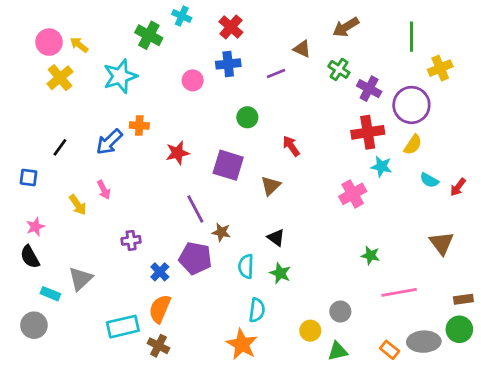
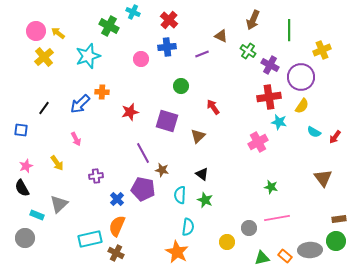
brown arrow: (346, 27) -> (253, 20), turned -36
green line: (411, 37) -> (289, 30), moved
yellow arrow: (78, 205) -> (57, 163), moved
pink line: (399, 292) -> (277, 218), moved
green triangle: (338, 351) -> (262, 258), moved

